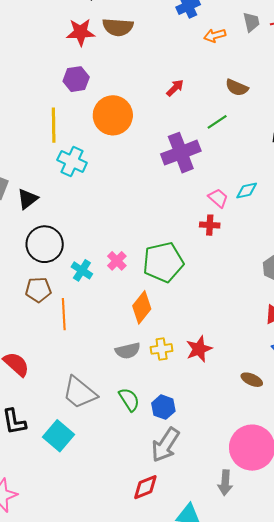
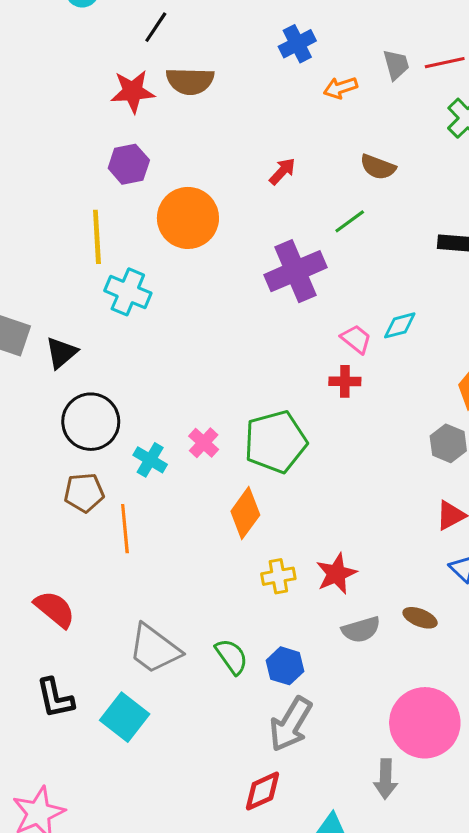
gray semicircle: (128, 351) -> (361, 630), moved

